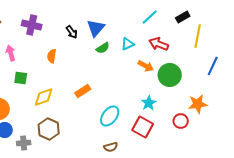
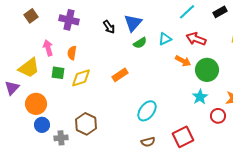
orange semicircle: (52, 56) -> (72, 53), moved
orange rectangle: (83, 91) -> (120, 75), moved
yellow diamond: (44, 97) -> (81, 78), moved
cyan star: (149, 103) -> (200, 97), moved
red square: (143, 127) -> (183, 137), moved, turned 35

